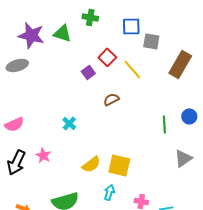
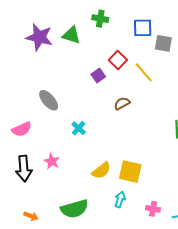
gray ellipse: (17, 65) -> (49, 100), moved, turned 65
black arrow: (16, 162) -> (24, 169), turned -30

